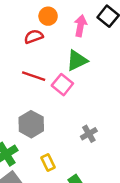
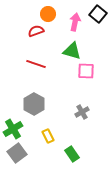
green triangle: (77, 61) -> (72, 51), turned 42
pink square: (62, 85) -> (86, 71), moved, turned -36

